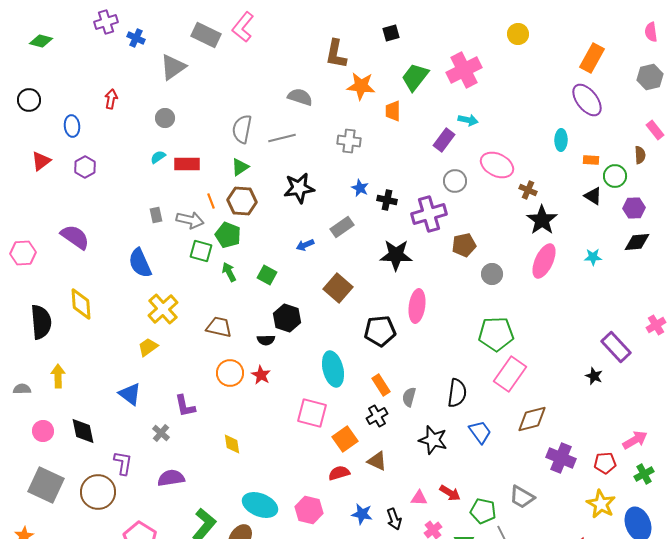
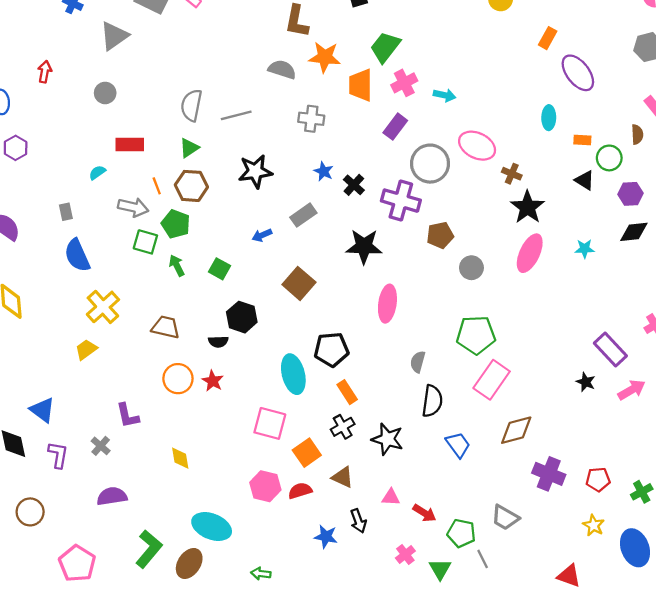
orange rectangle: (592, 58) -> (548, 38), moved, size x0.7
pink cross: (464, 70) -> (404, 83), moved, size x0.7
gray semicircle: (300, 97) -> (282, 69), moved
orange trapezoid: (393, 111) -> (361, 85), size x1.4
purple rectangle: (444, 140) -> (395, 127), moved
cyan semicircle: (158, 157) -> (97, 173), moved
gray circle: (455, 181) -> (430, 164), size x1.5
black cross: (387, 200) -> (354, 185), turned 30
purple cross: (429, 214) -> (401, 201), turned 32
gray rectangle: (156, 215) -> (66, 212), moved
black pentagon: (380, 331) -> (331, 350), moved
blue triangle: (130, 394) -> (42, 410), moved
gray semicircle: (409, 397) -> (418, 362), moved
black star: (433, 440) -> (387, 439), moved
pink arrow: (635, 440) -> (632, 390), moved
purple L-shape: (123, 463) -> (58, 455), moved
brown circle: (98, 492) -> (30, 512), size x0.7
pink triangle: (419, 498) -> (391, 497), moved
yellow star: (601, 504) -> (594, 525), size x0.7
pink hexagon: (309, 510) -> (265, 486), moved
black arrow: (394, 519) -> (358, 521), moved

